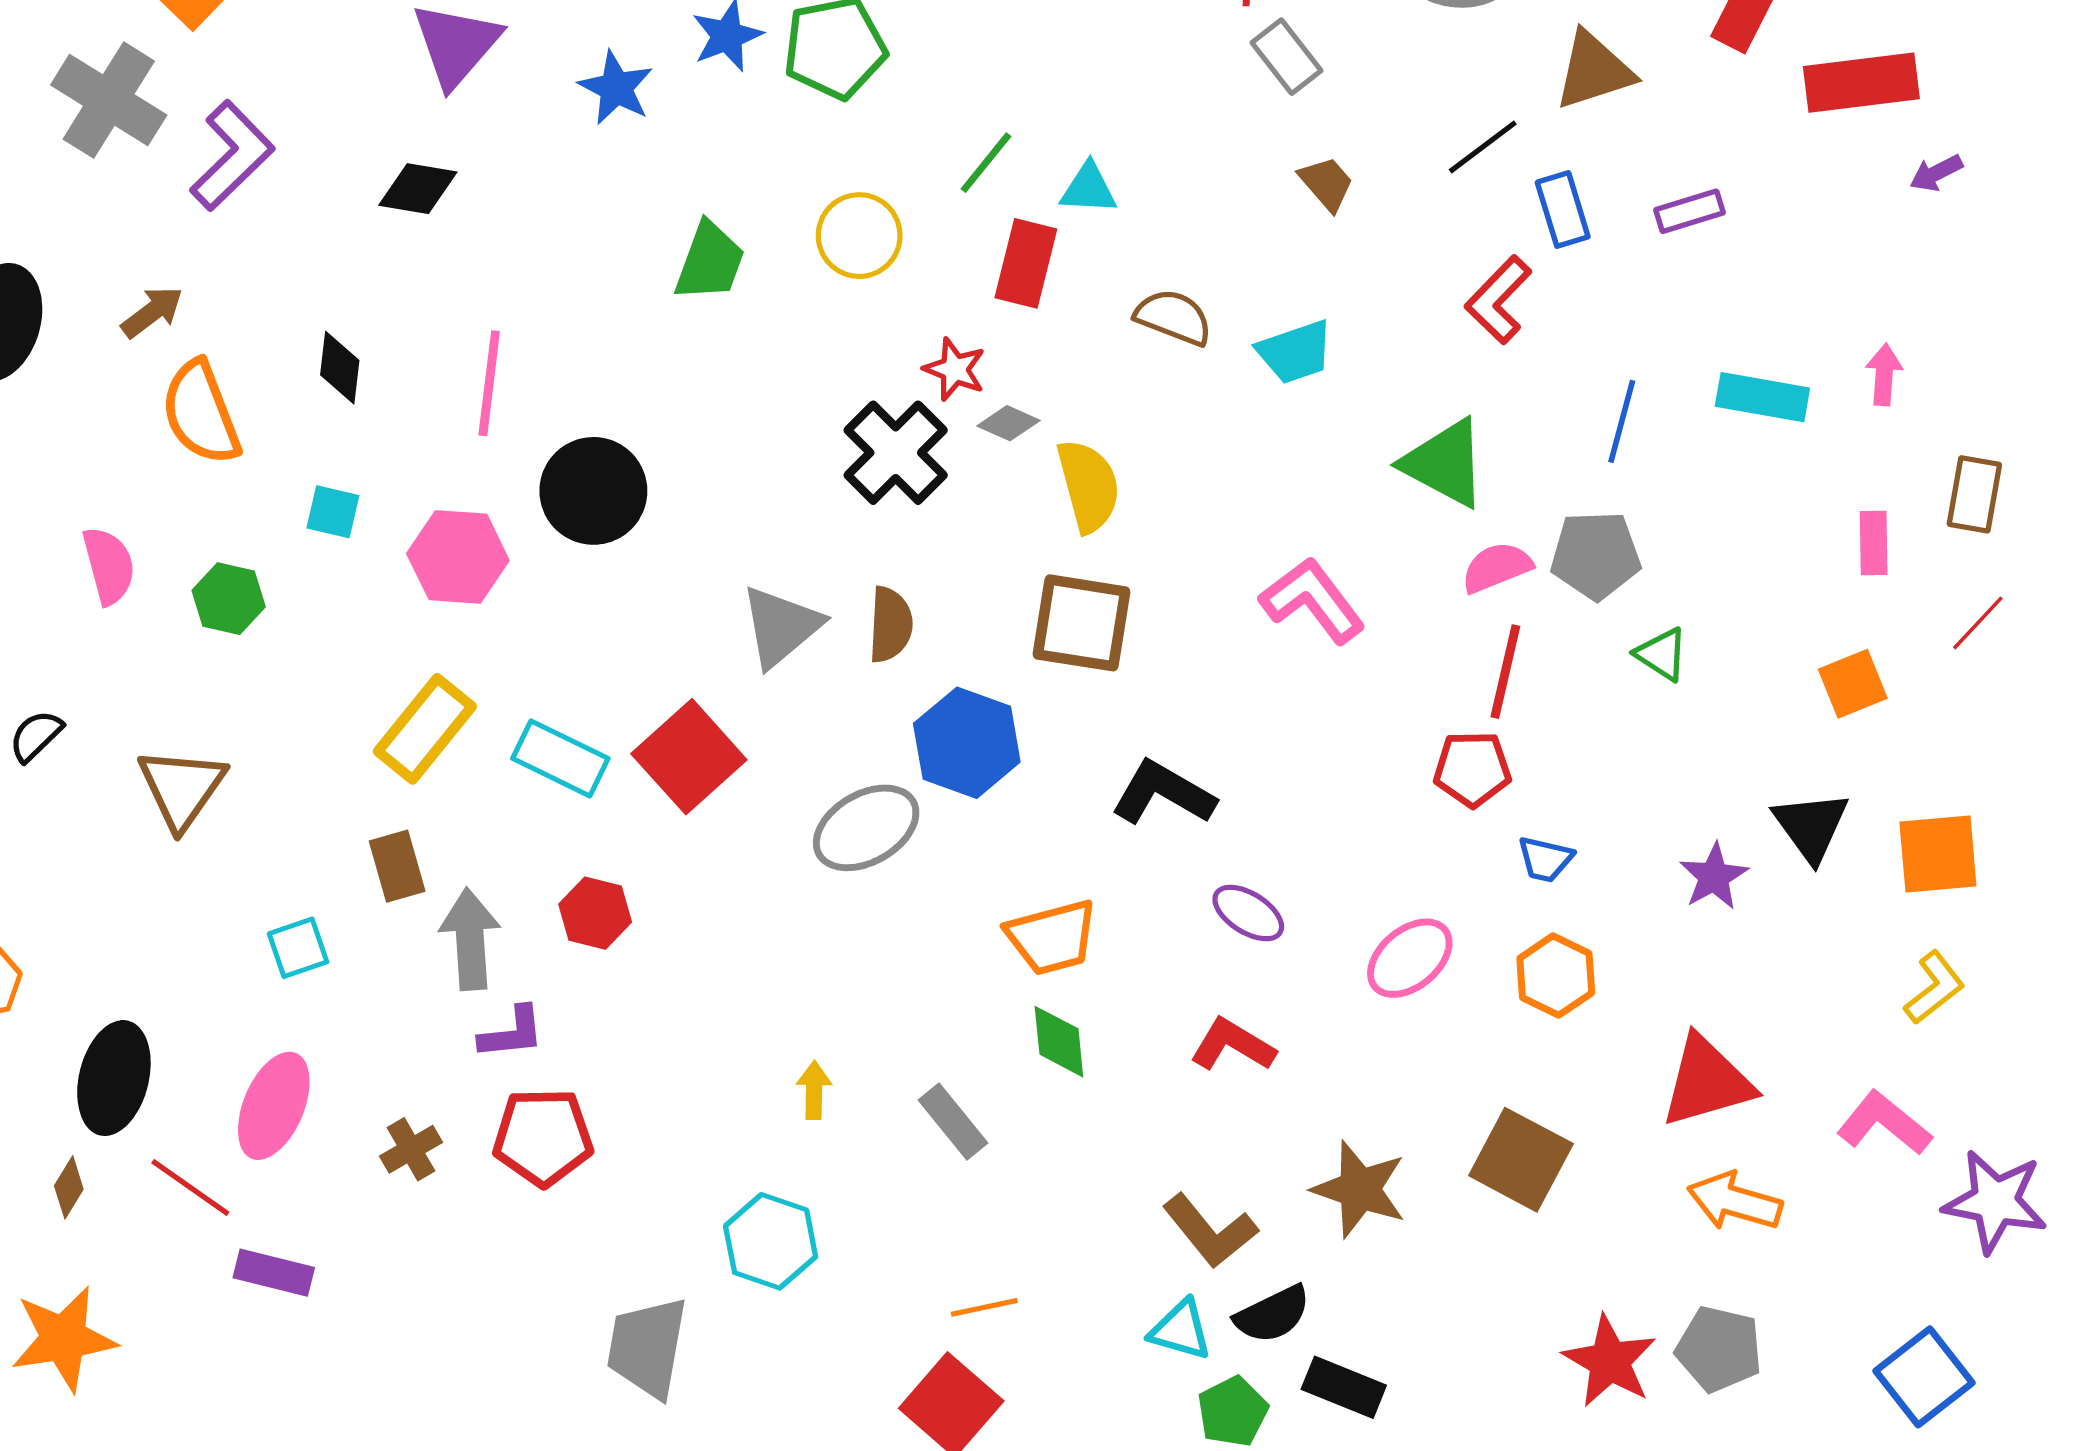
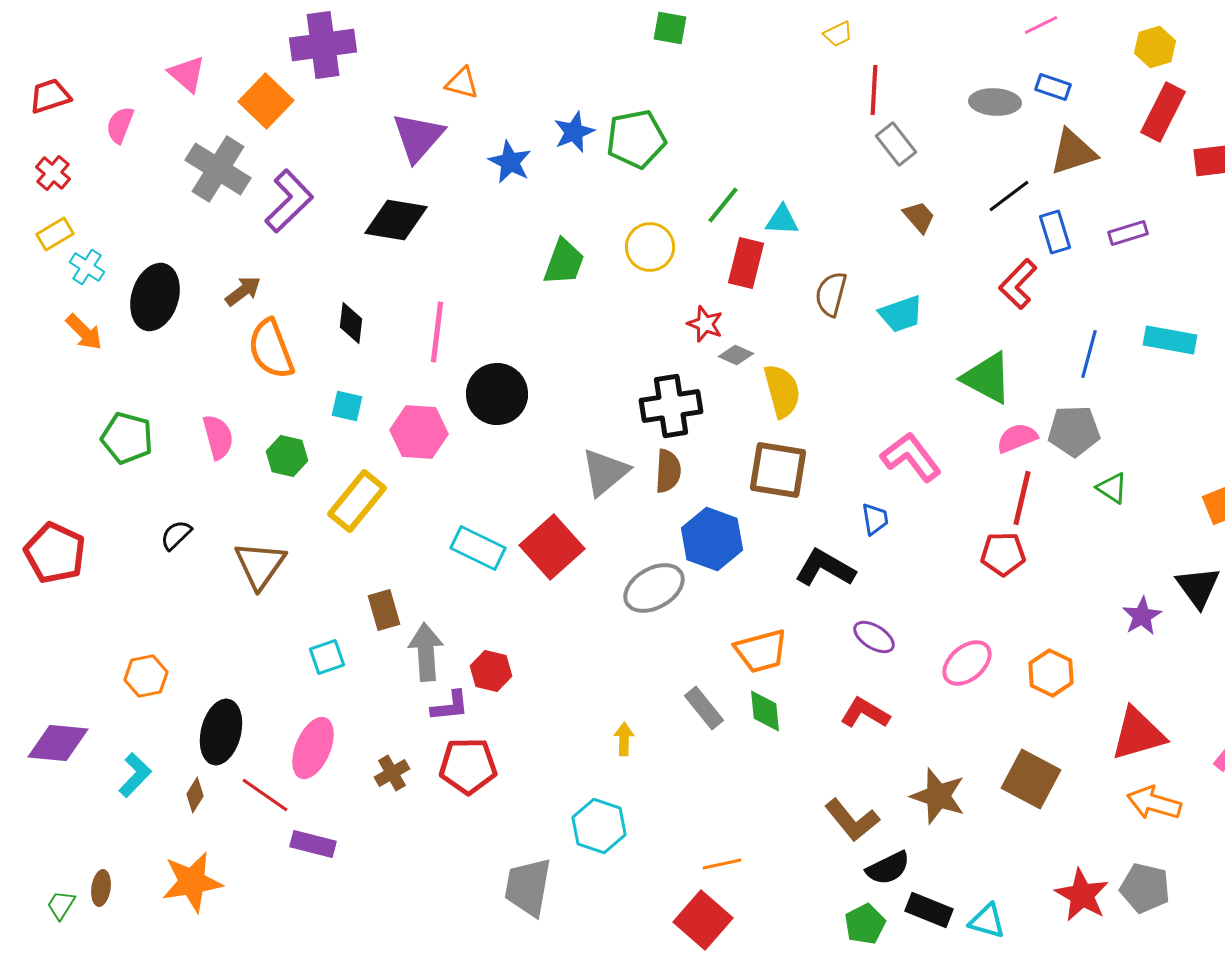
black diamond: (418, 189) -> (396, 220), size x1.4
brown semicircle: (1174, 317) -> (831, 294), turned -96
black cross: (896, 453) -> (671, 406), moved, turned 36
yellow rectangle: (425, 729) -> (357, 501), moved
blue trapezoid: (1545, 859) -> (875, 519), moved, turned -112
red hexagon: (595, 913) -> (491, 671), moved
gray rectangle: (953, 1121) -> (704, 708), moved
cyan triangle: (1181, 1330) -> (987, 921), moved

